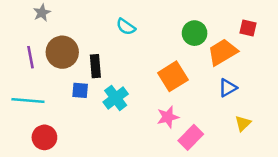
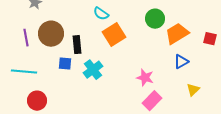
red square: (248, 28) -> (210, 39), moved
orange square: (173, 76) -> (114, 35), moved
pink star: (168, 117) -> (145, 78), moved, turned 30

